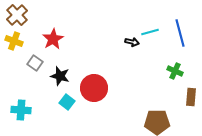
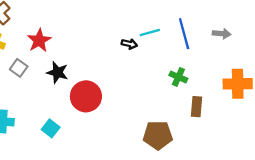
black star: (60, 76) -> (57, 72), moved
cyan square: (67, 102) -> (51, 128), moved

